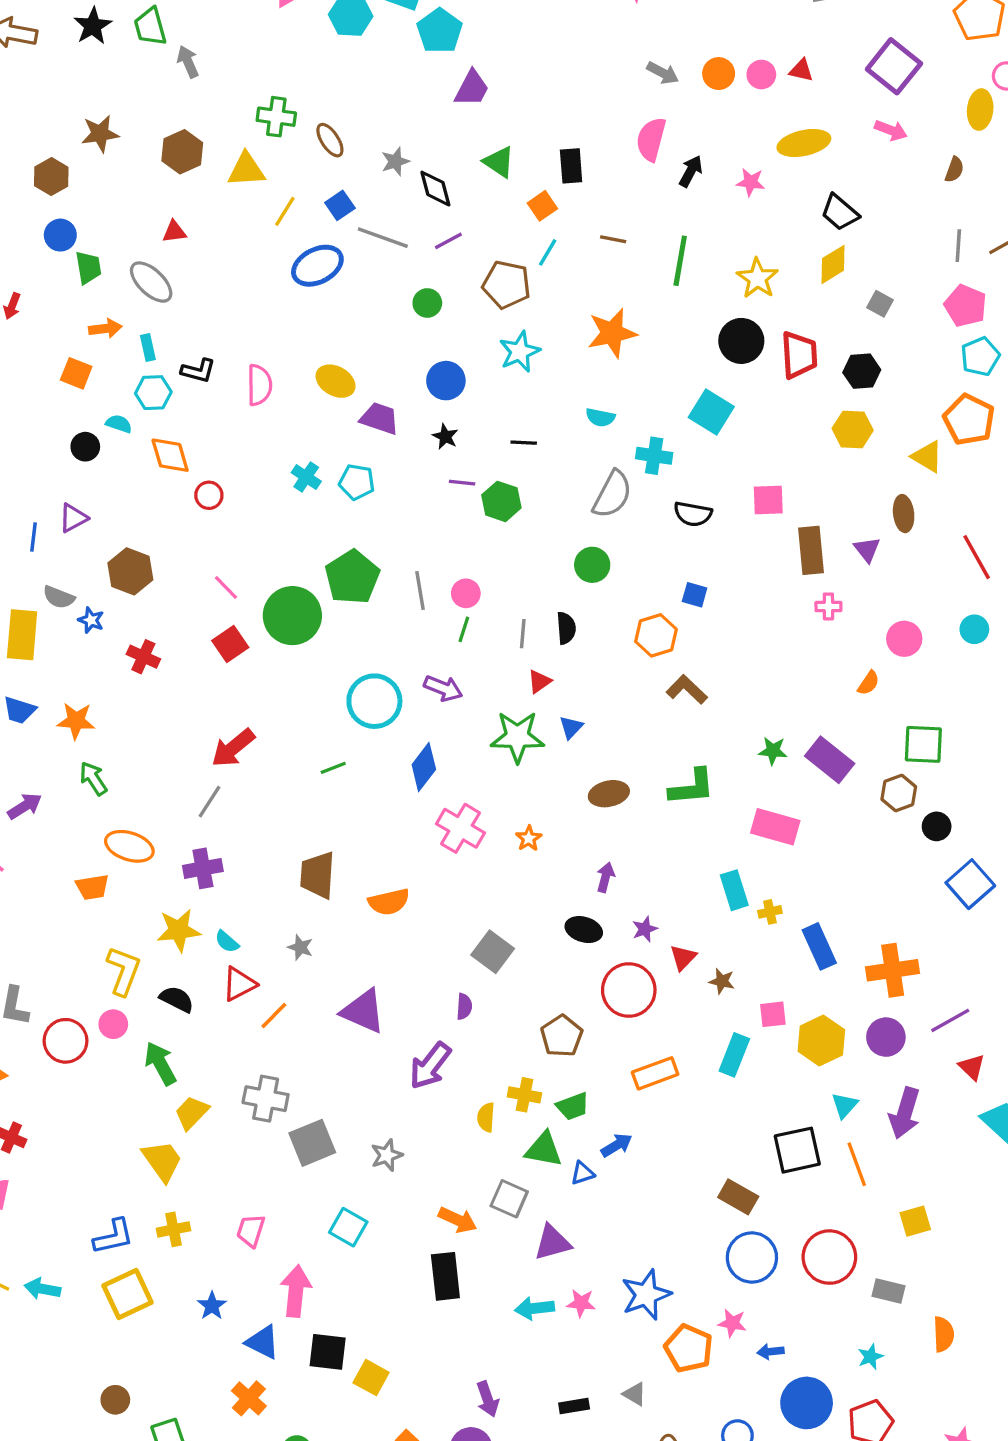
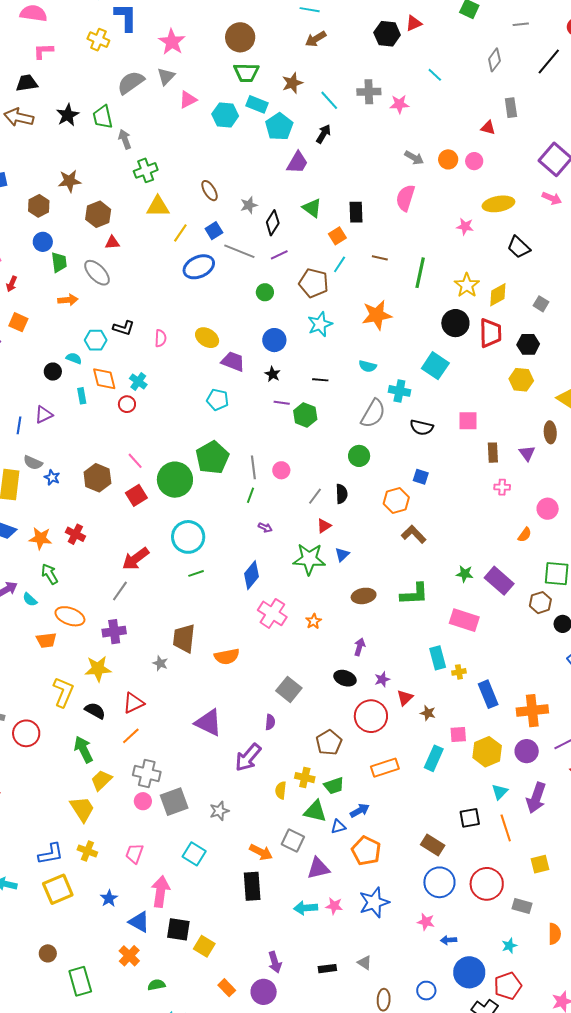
red triangle: (801, 70) -> (488, 128), moved
green cross: (276, 117) -> (146, 170), moved, turned -30
brown hexagon: (182, 152) -> (98, 214), moved
black arrow: (691, 171) -> (324, 134), moved
black diamond: (435, 189) -> (273, 223), turned 45
yellow diamond: (833, 264) -> (498, 295), moved
cyan rectangle: (148, 348) -> (82, 396), moved
orange square: (76, 373) -> (18, 322), moved
pink semicircle: (259, 385) -> (161, 338), size x0.7
cyan cross: (306, 477) -> (138, 381), moved
brown rectangle: (811, 550) -> (493, 453), size x0.7
brown hexagon: (130, 571) -> (97, 478), moved
green line: (464, 629) -> (251, 495), moved
gray line: (523, 634) -> (315, 496), turned 30
red cross: (143, 657) -> (75, 534), moved
purple arrow: (443, 688) -> (265, 528), size x0.6
cyan circle: (374, 701) -> (188, 537), moved
cyan semicircle: (227, 942) -> (30, 600), moved
gray star: (300, 947) -> (160, 663), moved
orange line: (274, 1015) -> (131, 736), moved
pink circle: (113, 1024) -> (143, 801), moved
black square: (797, 1150) -> (470, 818), size x0.7
yellow cross: (173, 1229) -> (87, 851), turned 30
orange pentagon: (689, 1348) -> (366, 851), moved

